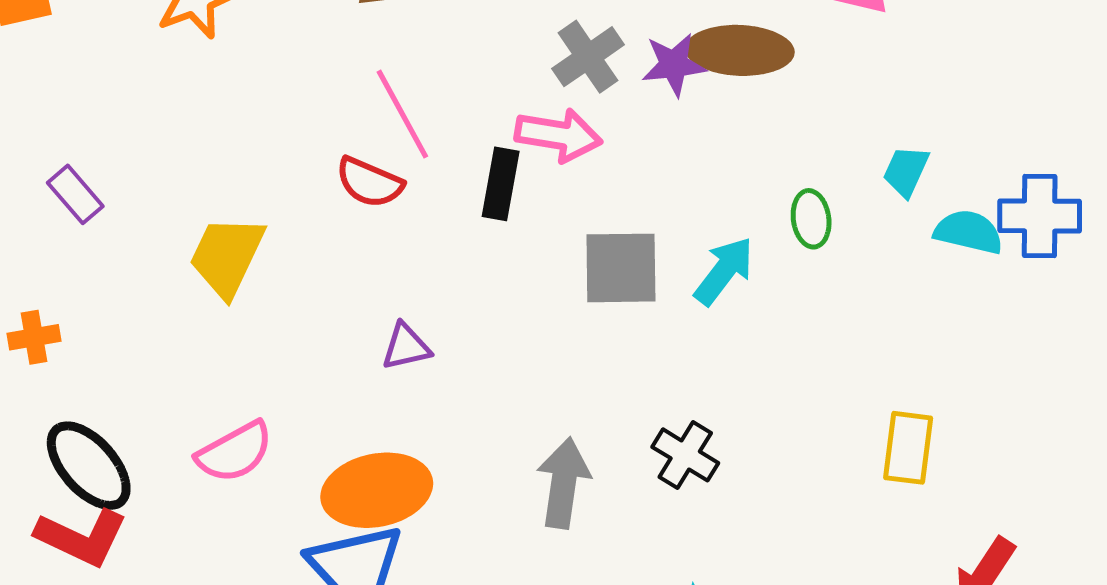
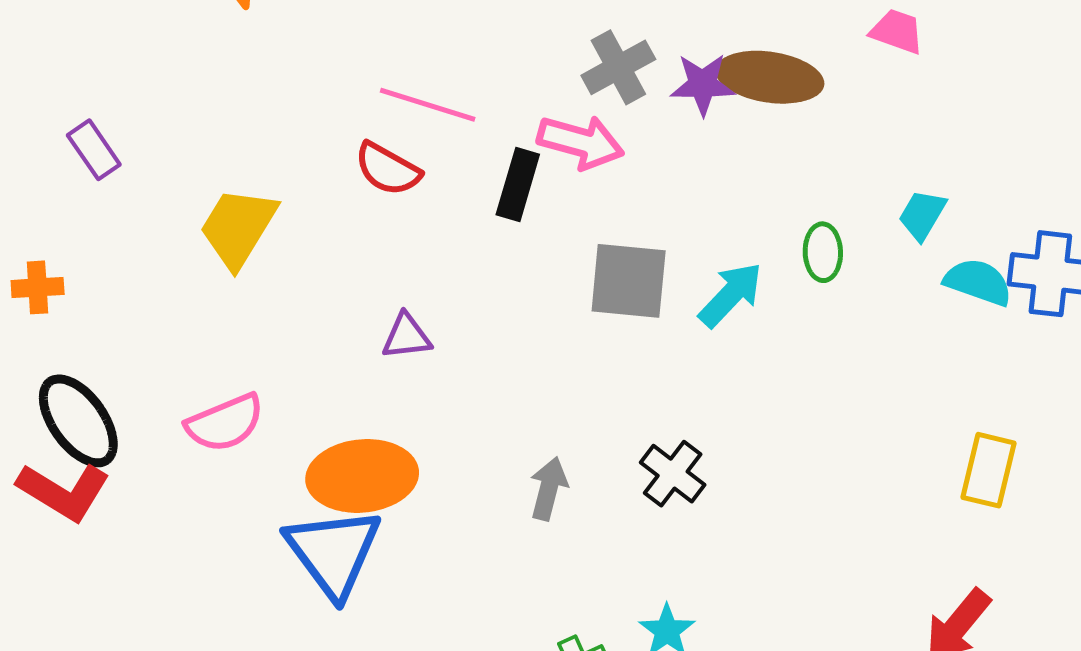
pink line: (402, 114) -> (428, 105), turned -50
yellow rectangle: (908, 448) -> (988, 470), moved
gray arrow: (563, 483) -> (549, 489), size x0.7

